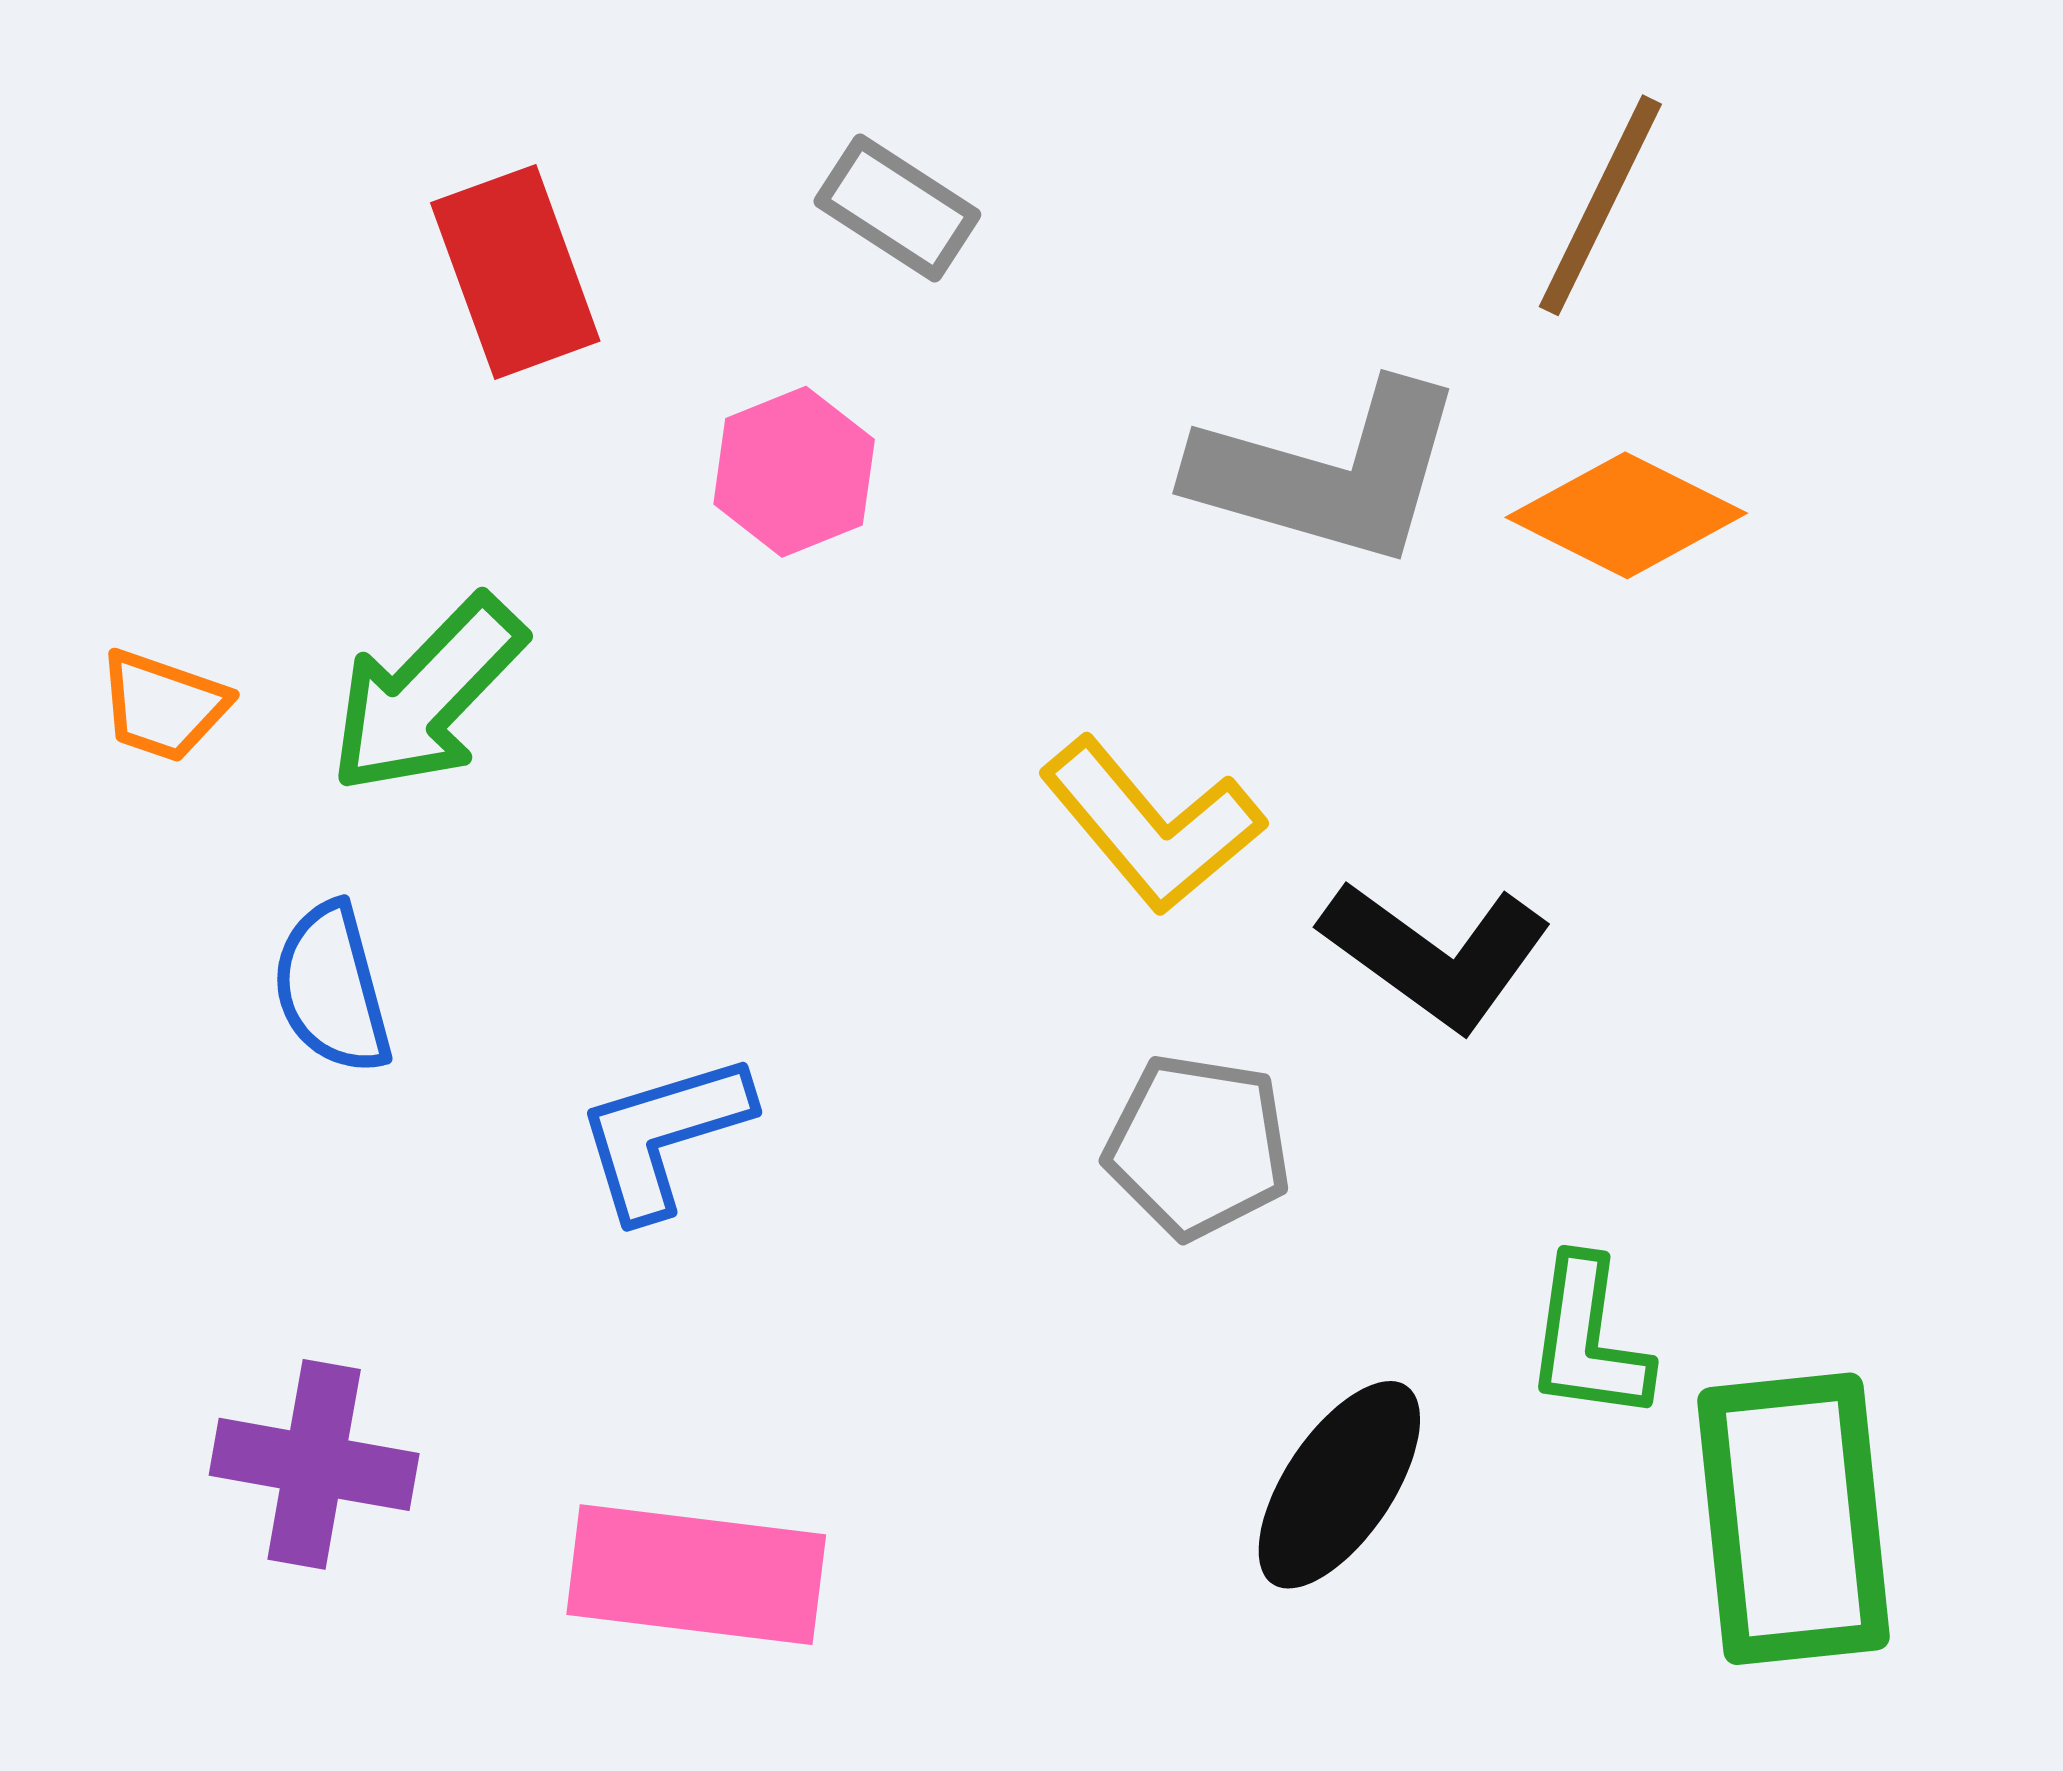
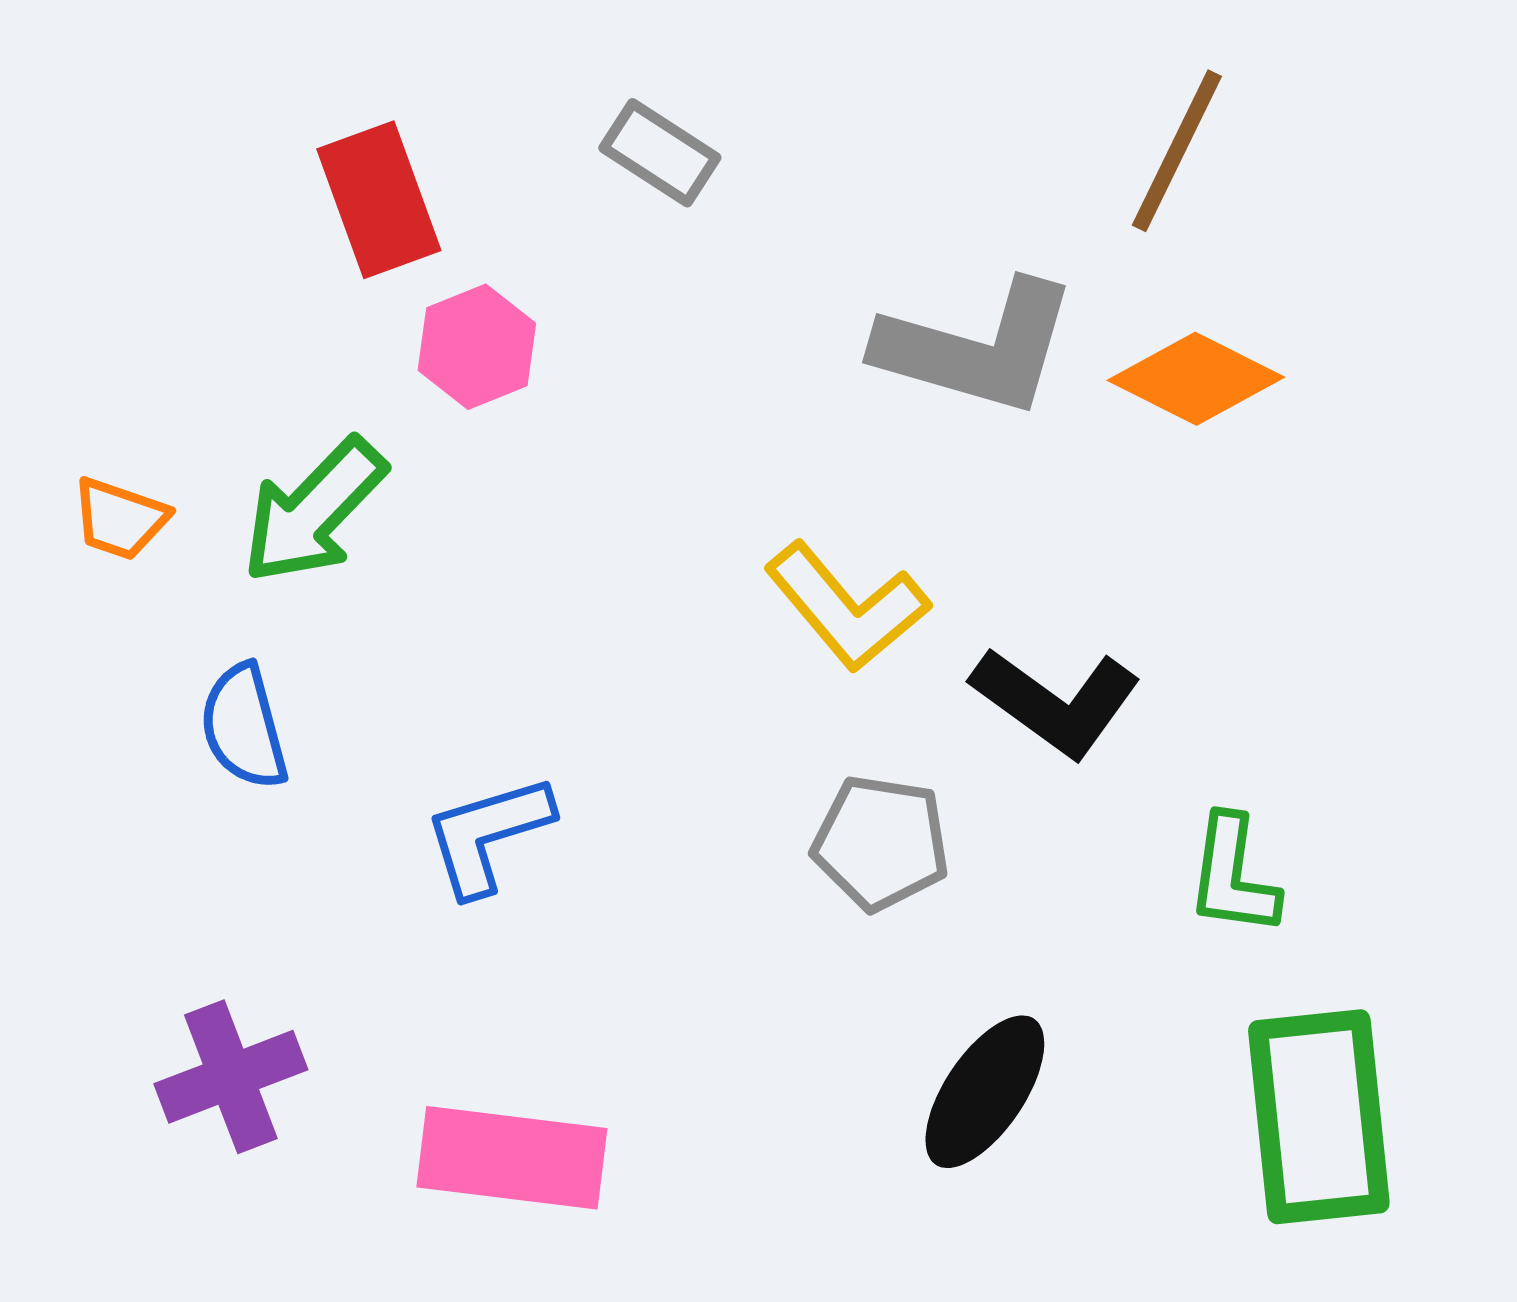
pink hexagon: (794, 472) -> (477, 347), moved
green L-shape: (1588, 1339) -> (1233, 876), moved
purple cross: (314, 1464) -> (231, 1077), turned -31

